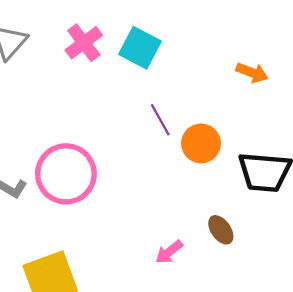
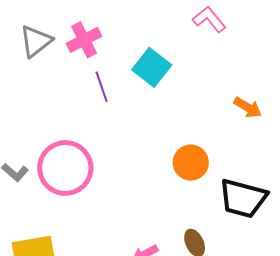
pink cross: (84, 43) -> (84, 40), moved
purple line: (160, 120) -> (102, 87), moved

